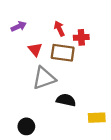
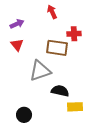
red arrow: (59, 29) -> (52, 12), moved
red triangle: (35, 49) -> (17, 45), moved
yellow rectangle: (97, 118) -> (75, 107), moved

